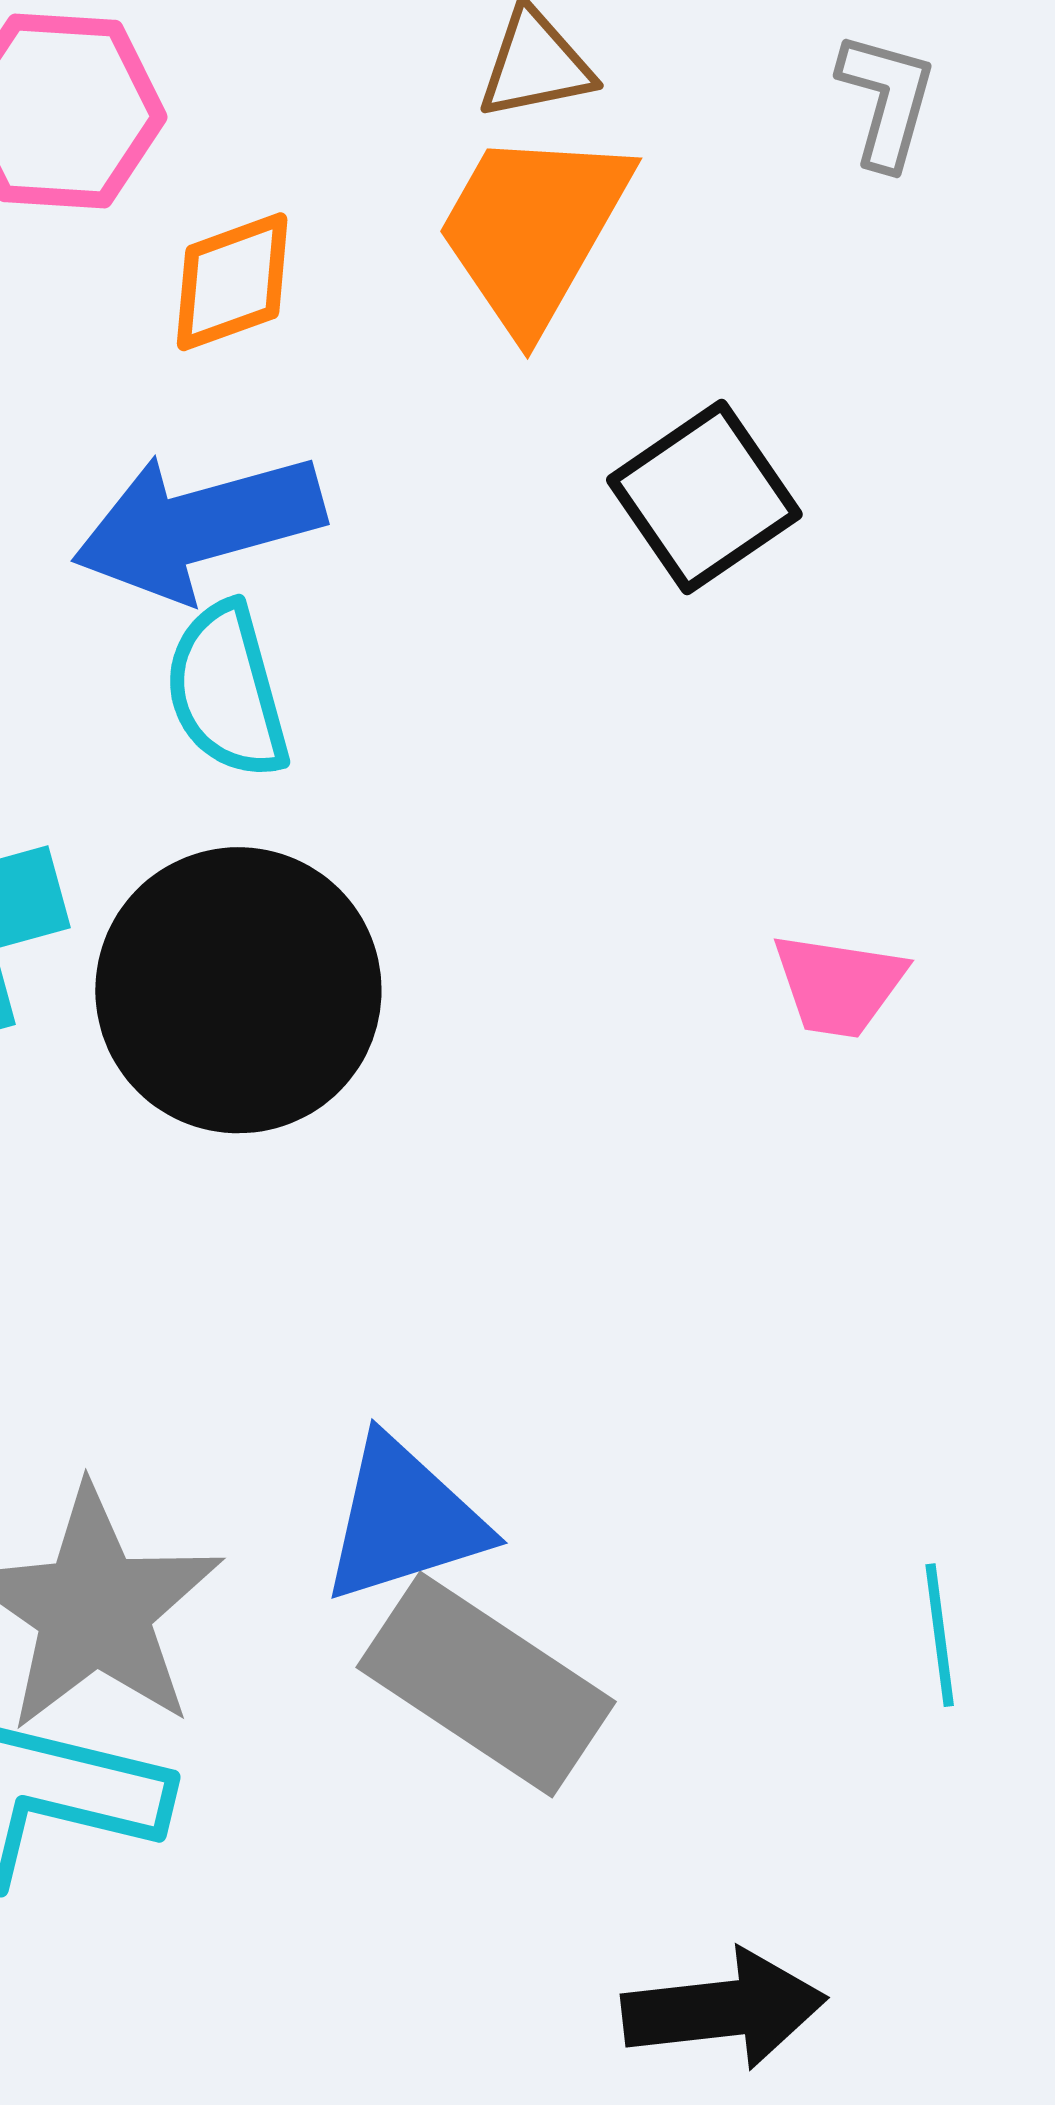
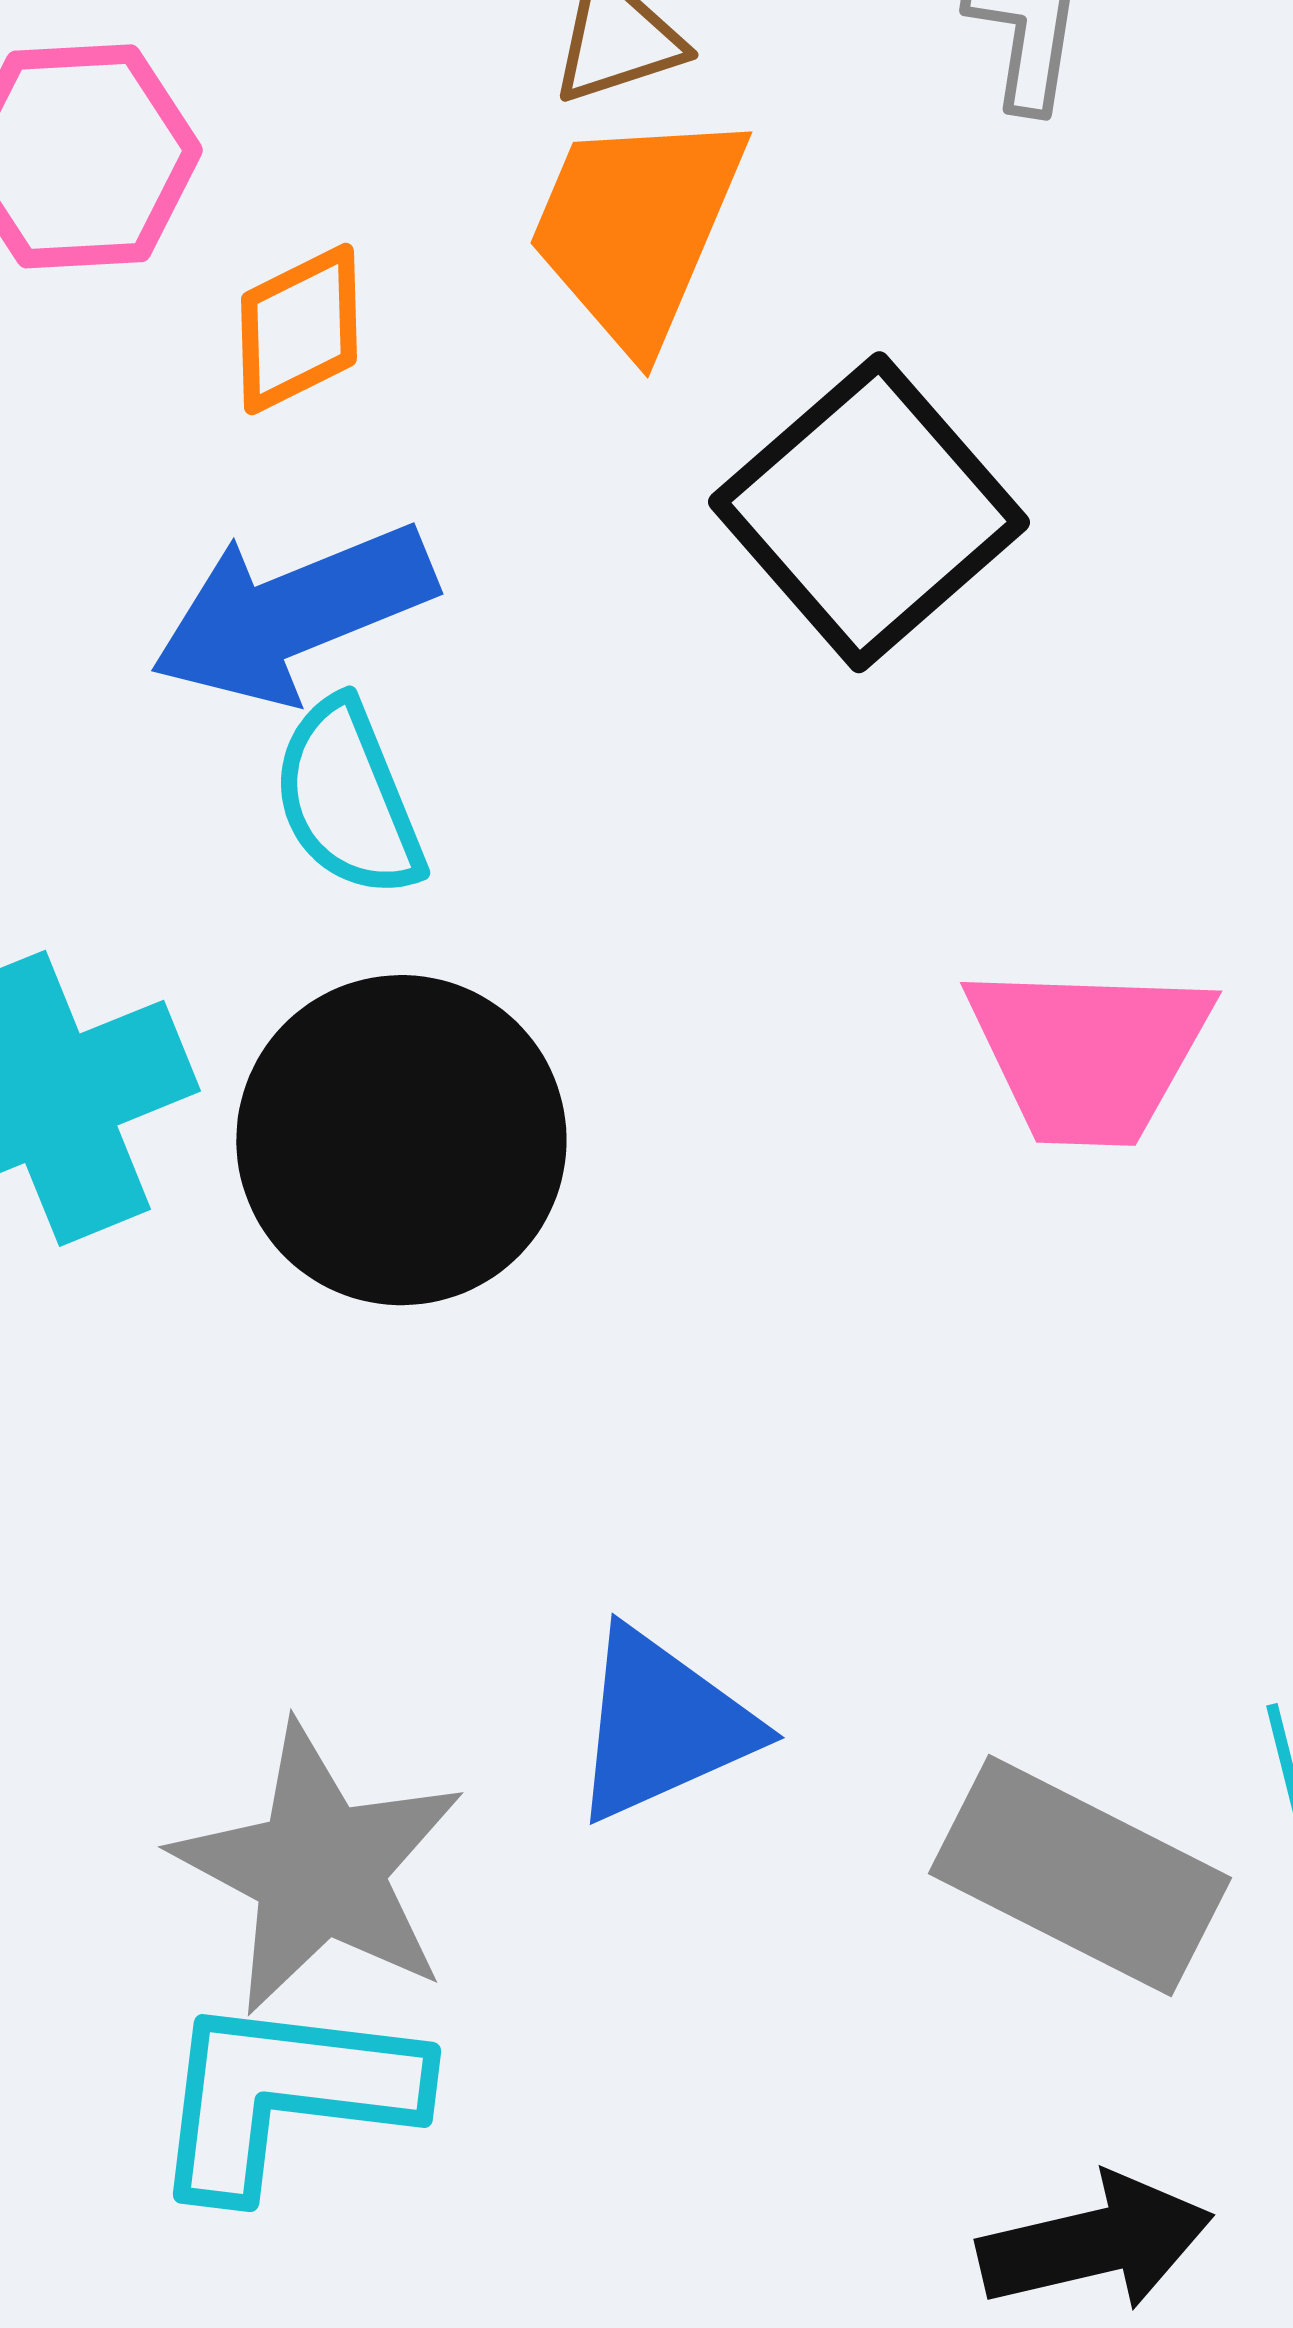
black square: (704, 497) -> (869, 512), size x1.4
pink trapezoid: (839, 985) -> (1089, 1053), size x1.6
gray rectangle: (486, 1684) -> (1080, 1876), moved

